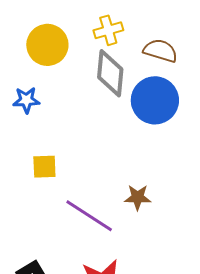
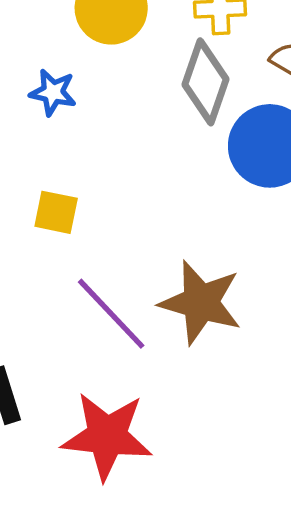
brown star: (138, 197) -> (201, 302), size x1.8

